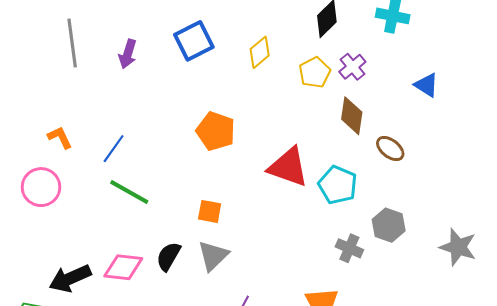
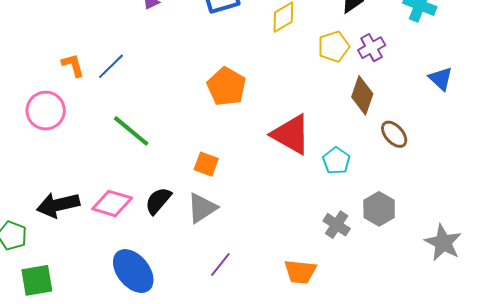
blue line: (114, 149) -> (111, 66), moved
cyan pentagon: (338, 185) -> (336, 161), size x0.7

